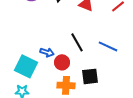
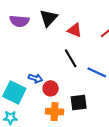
black line: (77, 42) -> (71, 58), moved

